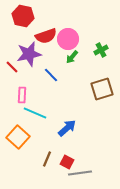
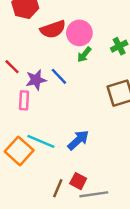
purple star: (29, 54) -> (36, 80), moved, size x0.7
cyan line: (35, 113) -> (41, 141), moved
brown line: (47, 159) -> (58, 188), moved

